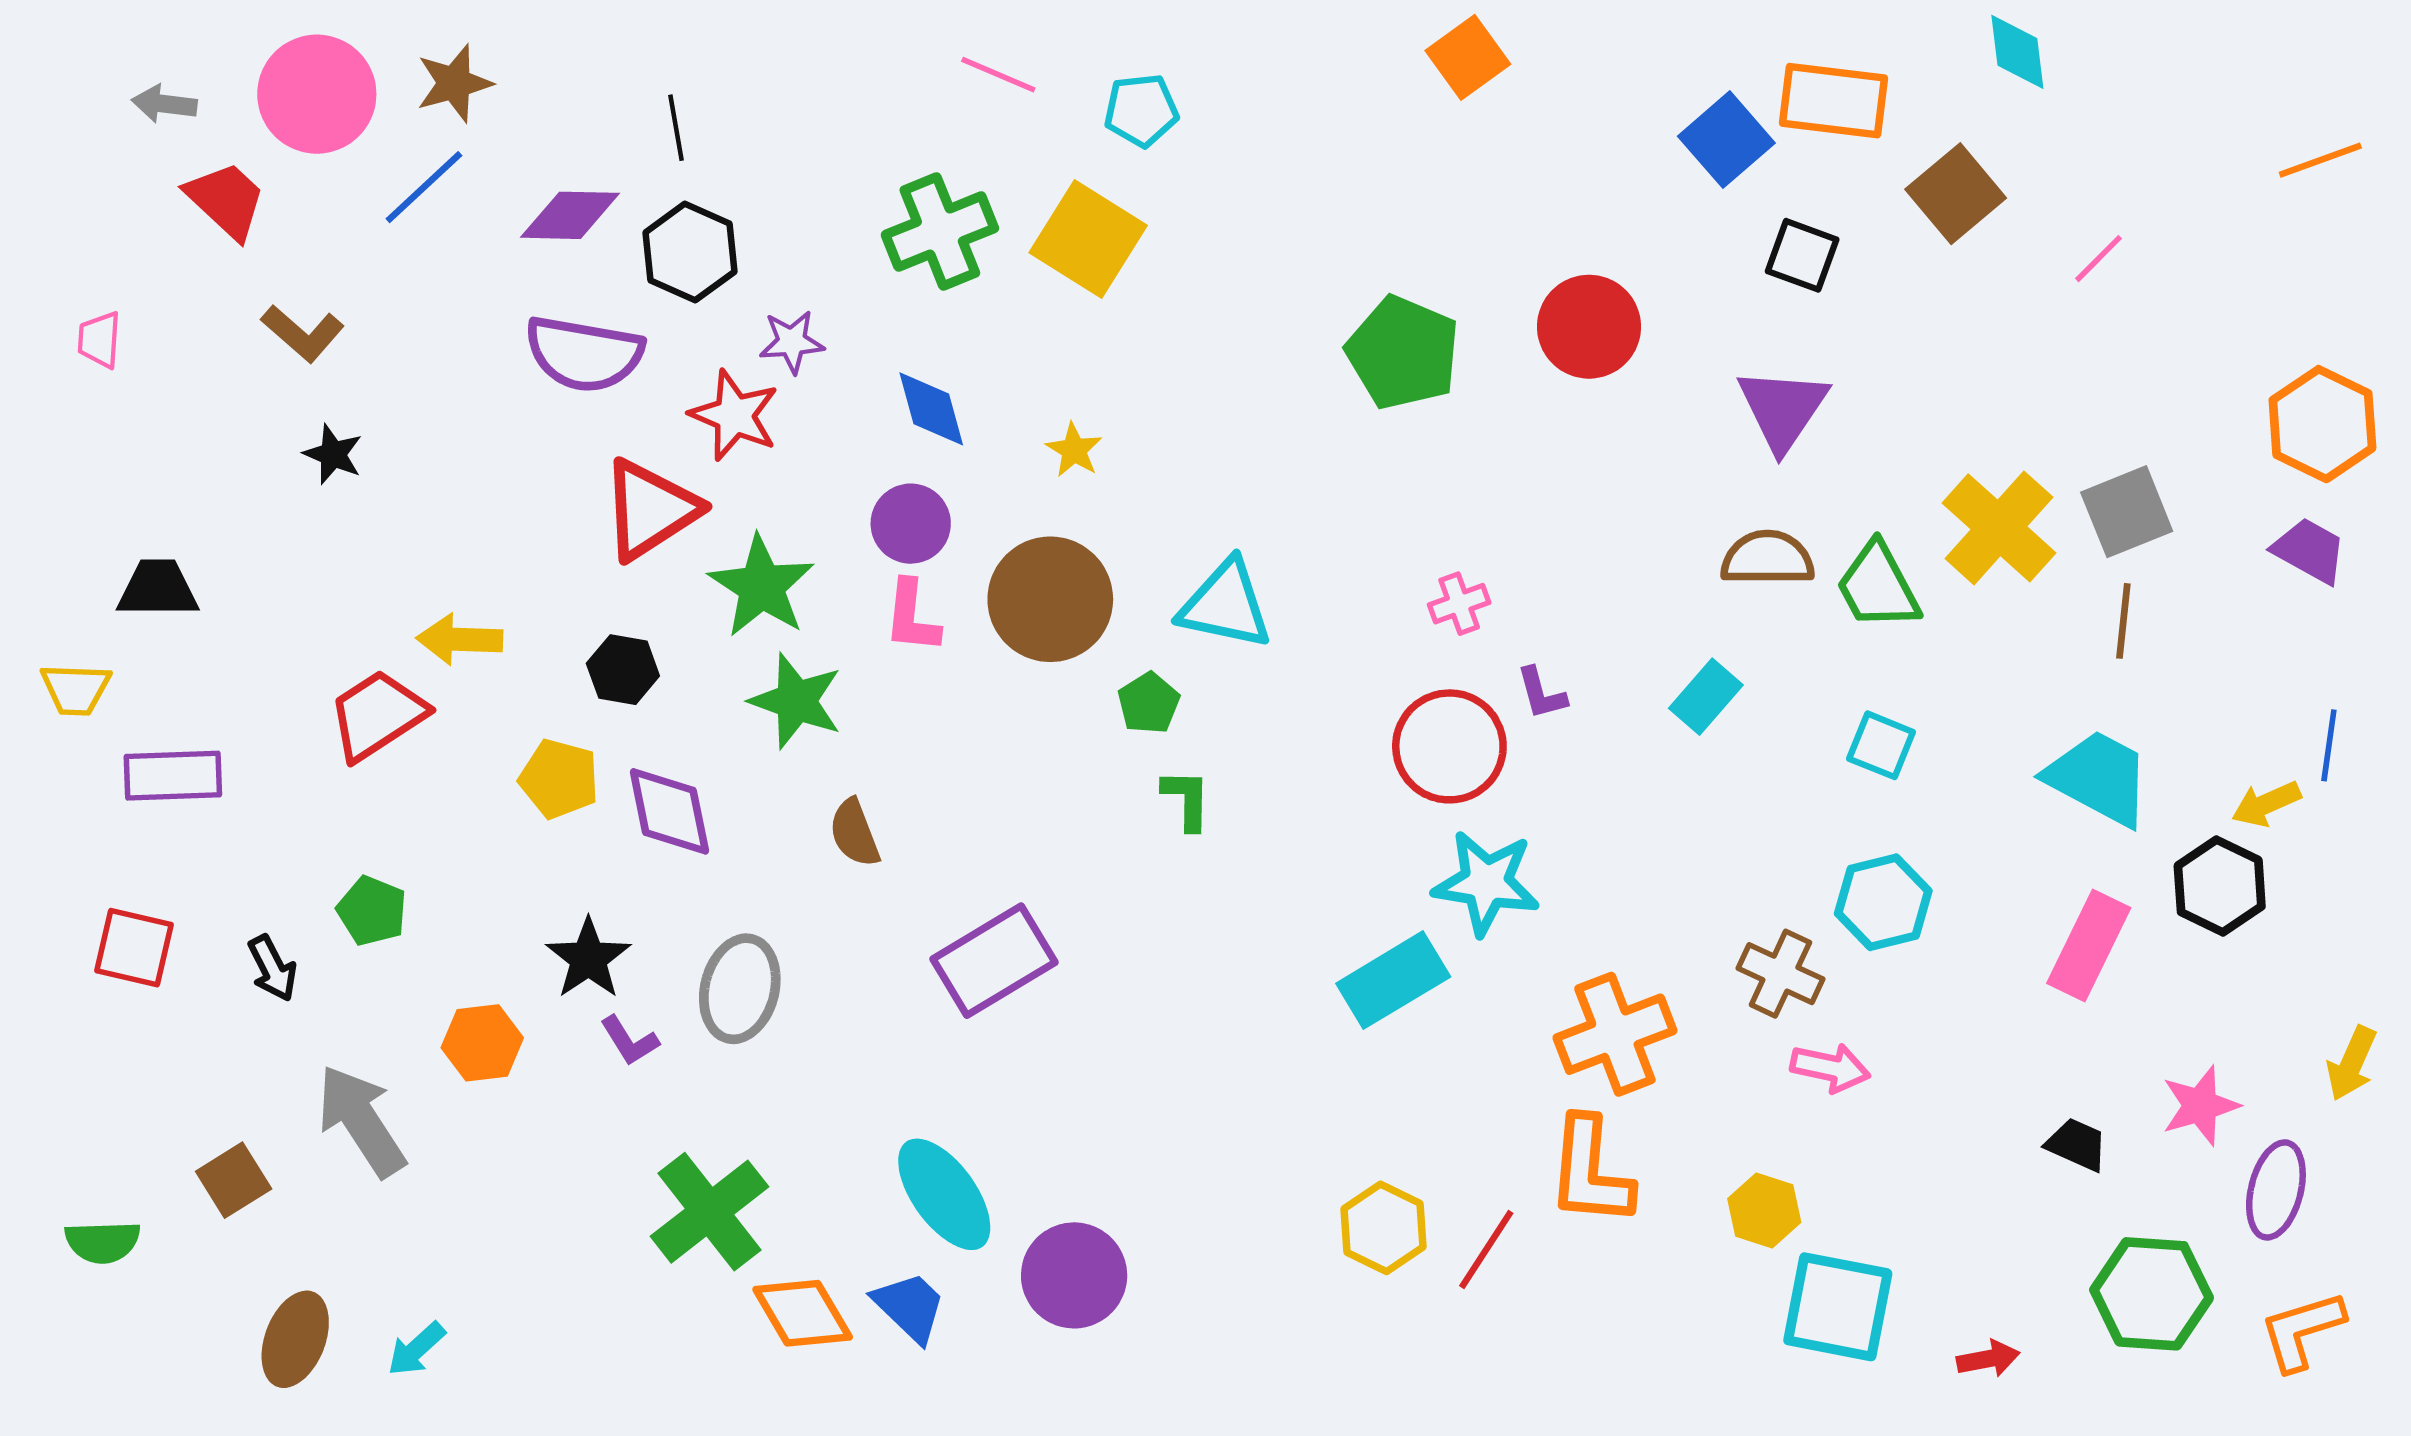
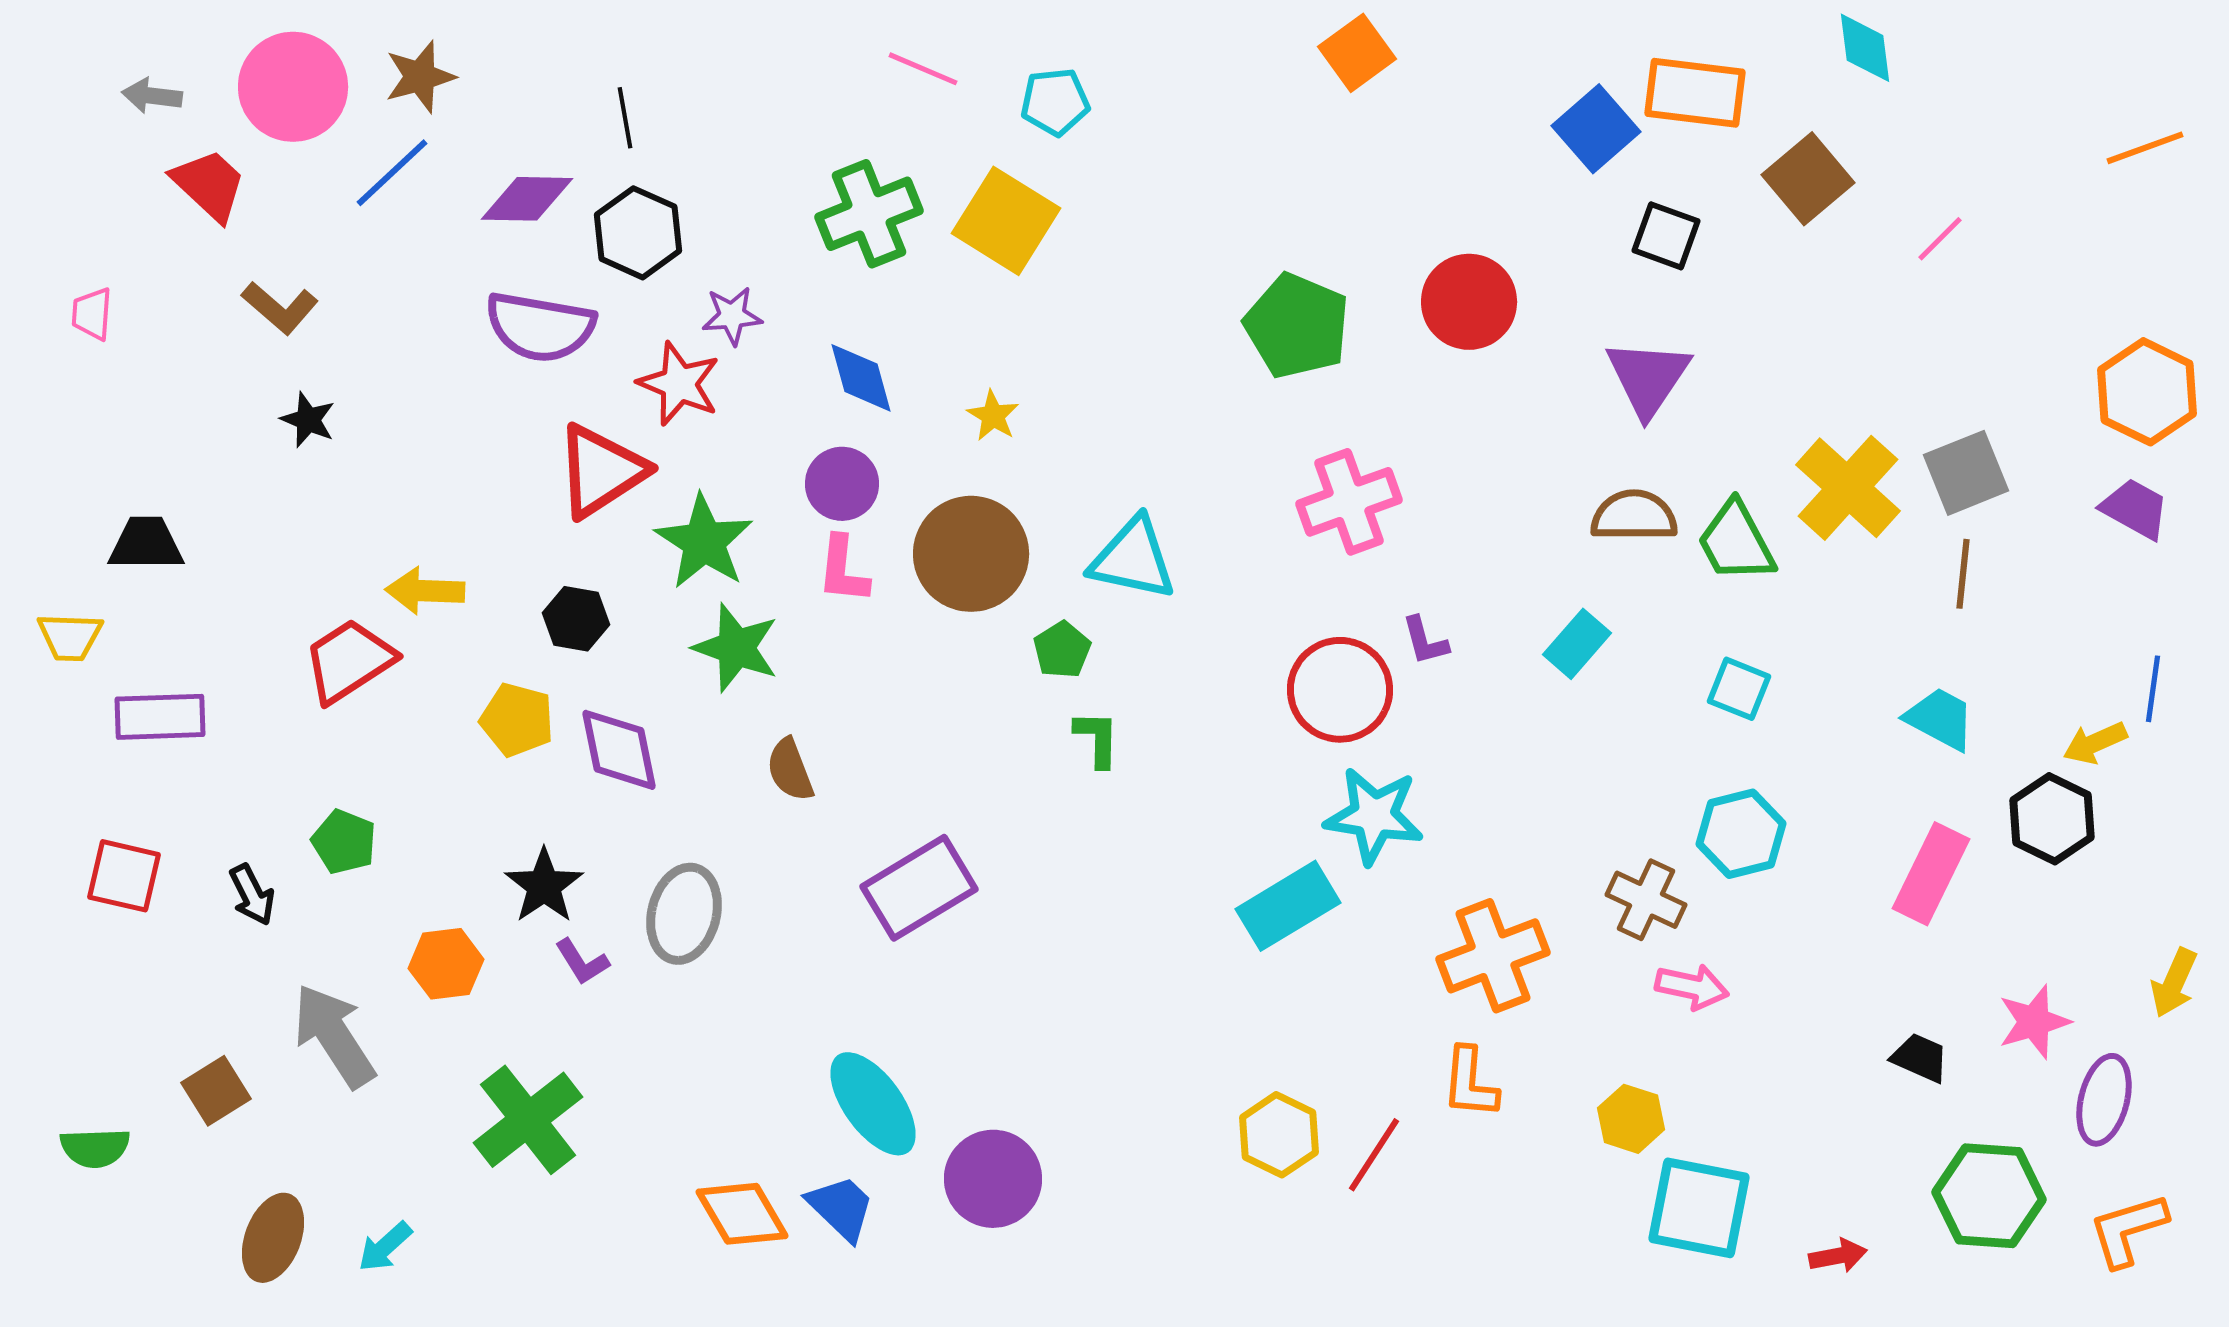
pink cross: (1459, 604) -> (1349, 502), moved, size x1.8
cyan trapezoid: (2099, 778) -> (1940, 719), size x0.7
orange L-shape: (1590, 1172) -> (1470, 1083), size x0.7
green cross: (709, 1212) -> (528, 1120), moved

